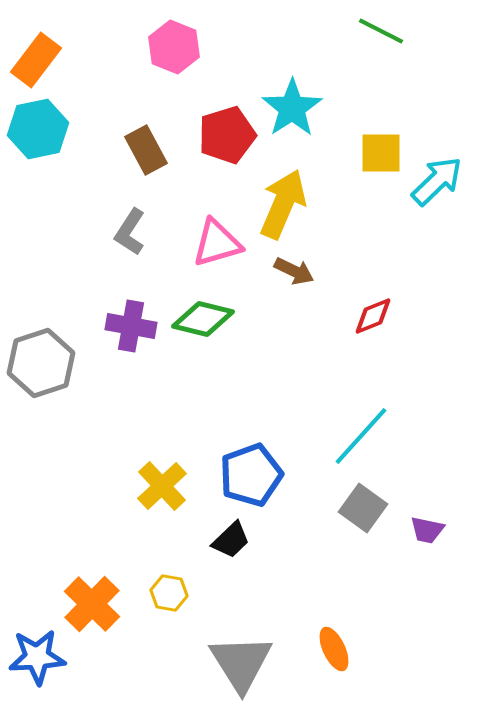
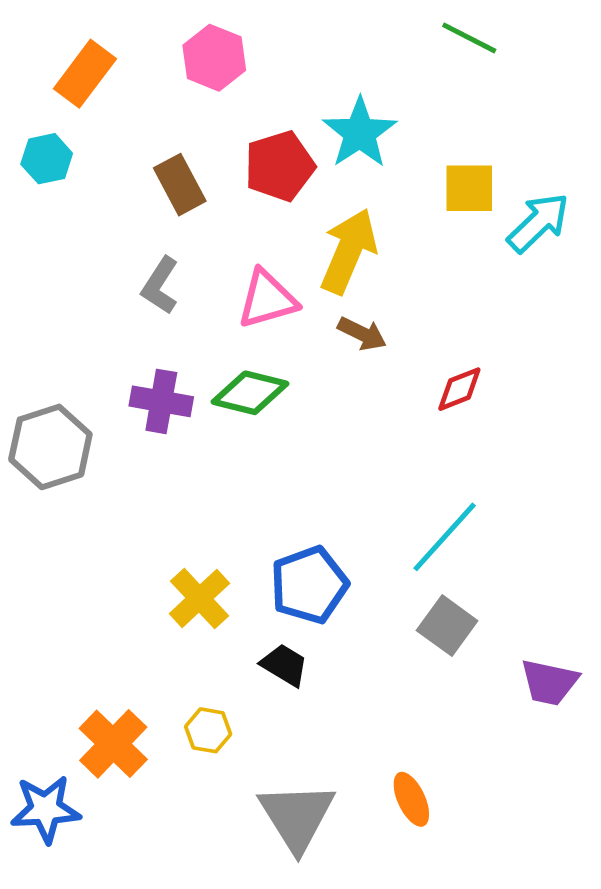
orange rectangle: (36, 60) -> (85, 74), moved
cyan hexagon: (38, 129) -> (47, 159), size x0.7
purple trapezoid: (427, 530) -> (549, 682), moved, size x1.4
black trapezoid: (231, 540) -> (284, 665), turned -105

